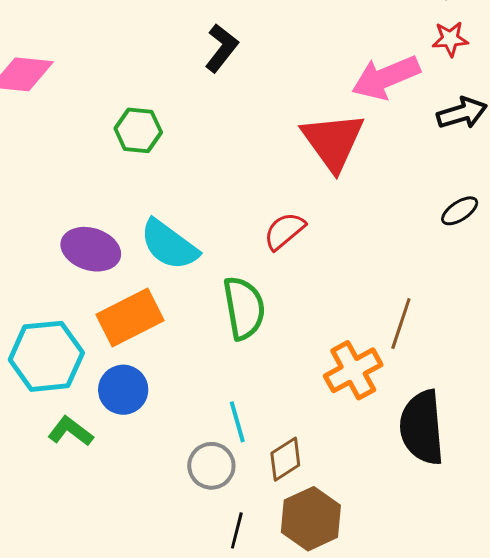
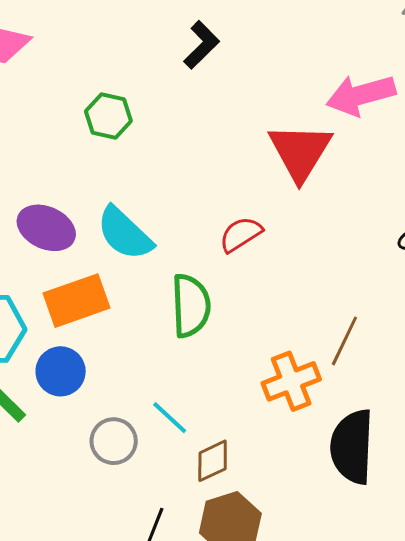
cyan line: (237, 422) -> (170, 418), turned -39
gray circle: (211, 466) -> (114, 441), moved

